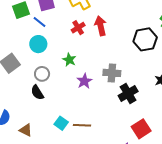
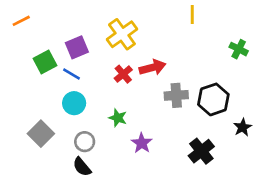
red arrow: (101, 26) -> (152, 67), turned 96
black hexagon: (145, 39) -> (213, 99), moved
gray cross: (112, 73) -> (176, 95), moved

